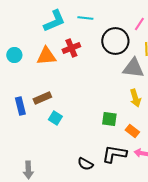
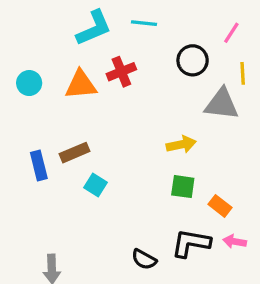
black circle: (115, 41) -> (193, 60), size x0.7
yellow arrow: (135, 98) -> (181, 144), moved, turned -84

